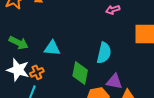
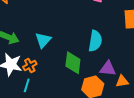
cyan triangle: (52, 48) -> (43, 40), turned -48

